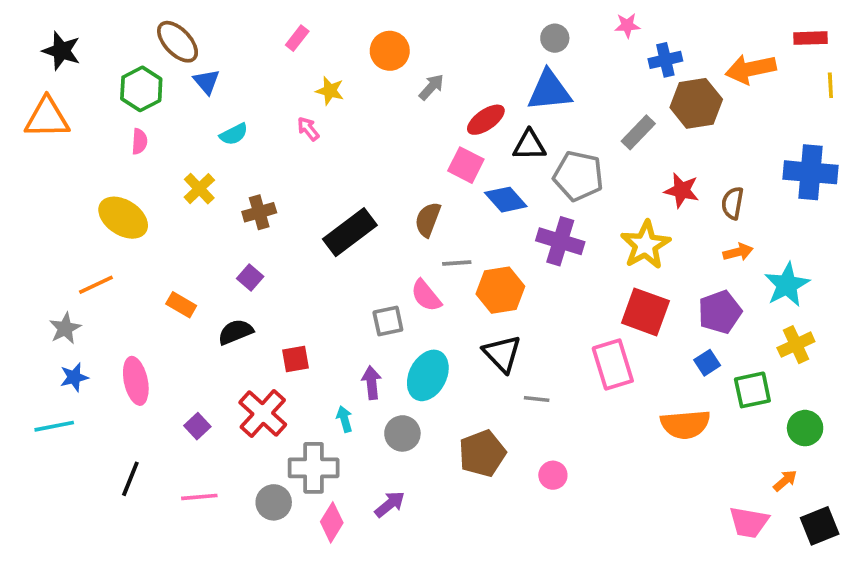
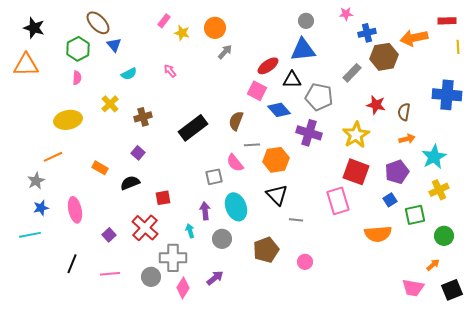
gray arrow: (431, 87) -> (225, 52), moved
yellow star: (330, 91) -> (182, 33), moved
yellow ellipse: (123, 218) -> (68, 120), turned -44
cyan ellipse: (428, 375) -> (236, 207), turned -48

